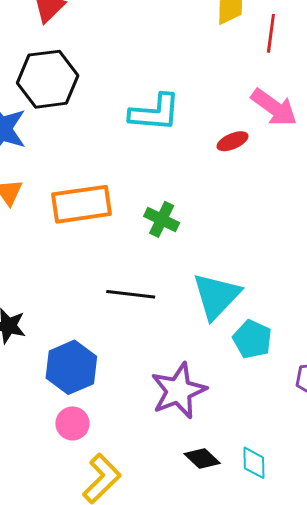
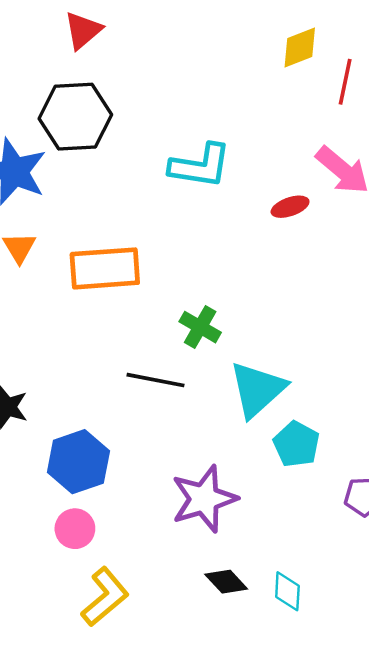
green cross: (162, 219) -> (200, 327), moved

